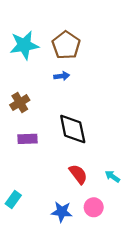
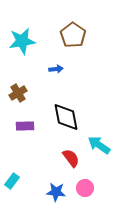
brown pentagon: (66, 45) -> (73, 35), moved
cyan arrow: (112, 176) -> (99, 145), moved, size x1.6

